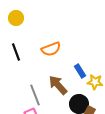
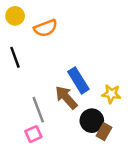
orange semicircle: (51, 49) -> (46, 28), moved
blue rectangle: (80, 71) -> (78, 80), moved, size x1.5

